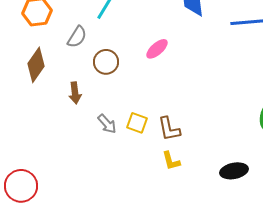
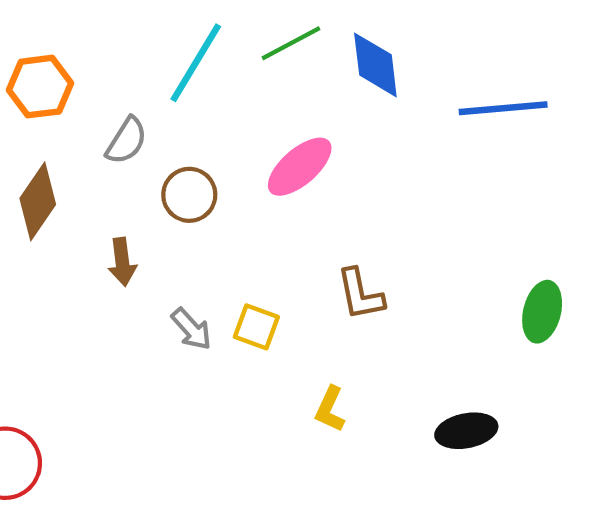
pink ellipse: (157, 49) -> (300, 167), size x1.4
brown L-shape: (169, 129) -> (360, 294), moved
yellow L-shape: (171, 161) -> (330, 409), turned 40

